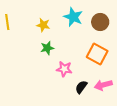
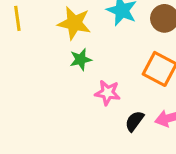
yellow star: (43, 25) -> (74, 23), size x1.5

